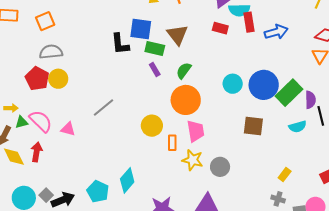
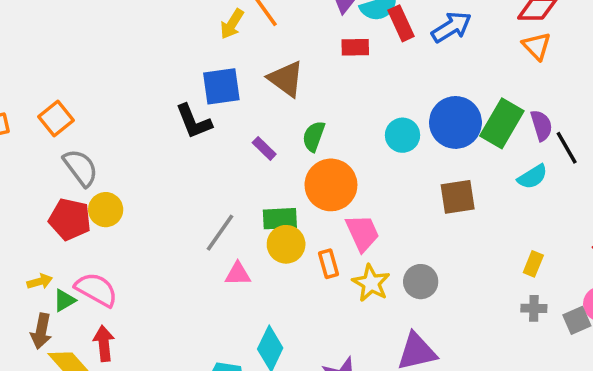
green rectangle: (155, 49) -> (280, 219), moved
gray semicircle: (51, 52) -> (81, 168), turned 75
gray line: (103, 108) -> (220, 233), moved
pink triangle: (68, 129) -> (238, 274), moved
yellow star: (193, 160) -> (371, 283), turned 30

